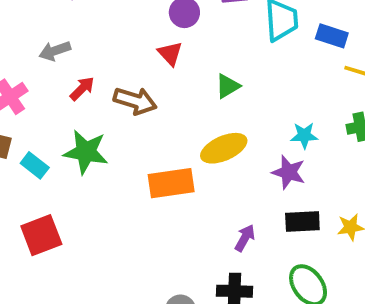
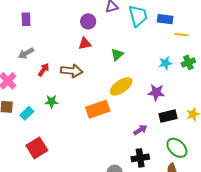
red triangle: (170, 53) -> (85, 44), turned -48
cyan star: (304, 135) -> (165, 63), moved
green star: (86, 152) -> (51, 102), size x0.6
cyan rectangle: (35, 165) -> (27, 113), turned -72
purple arrow: (245, 238) -> (140, 130), turned 40

